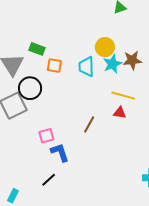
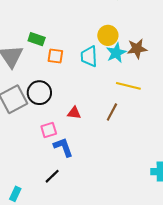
black circle: (30, 88) -> (39, 93), moved
red triangle: (120, 113) -> (74, 113), moved
brown line: (89, 125) -> (112, 112), moved

